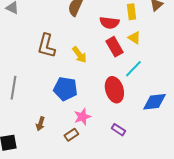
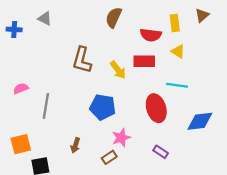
red rectangle: (114, 47) -> (144, 61), moved, turned -60
cyan line: (133, 69) -> (177, 85), turned 54

